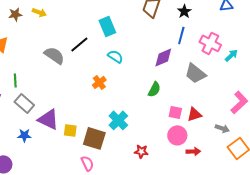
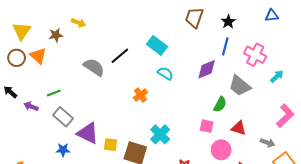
brown star: (15, 14) -> (56, 35), moved
cyan rectangle: (107, 26) -> (157, 45), moved, turned -30
cyan arrow: (231, 55) -> (277, 76), moved
cyan semicircle: (115, 56) -> (165, 73), moved
green line: (15, 80) -> (54, 93), turned 72
green semicircle: (154, 89) -> (220, 104), moved
pink square: (175, 112) -> (207, 126), moved
red triangle: (194, 114) -> (239, 128), turned 35

